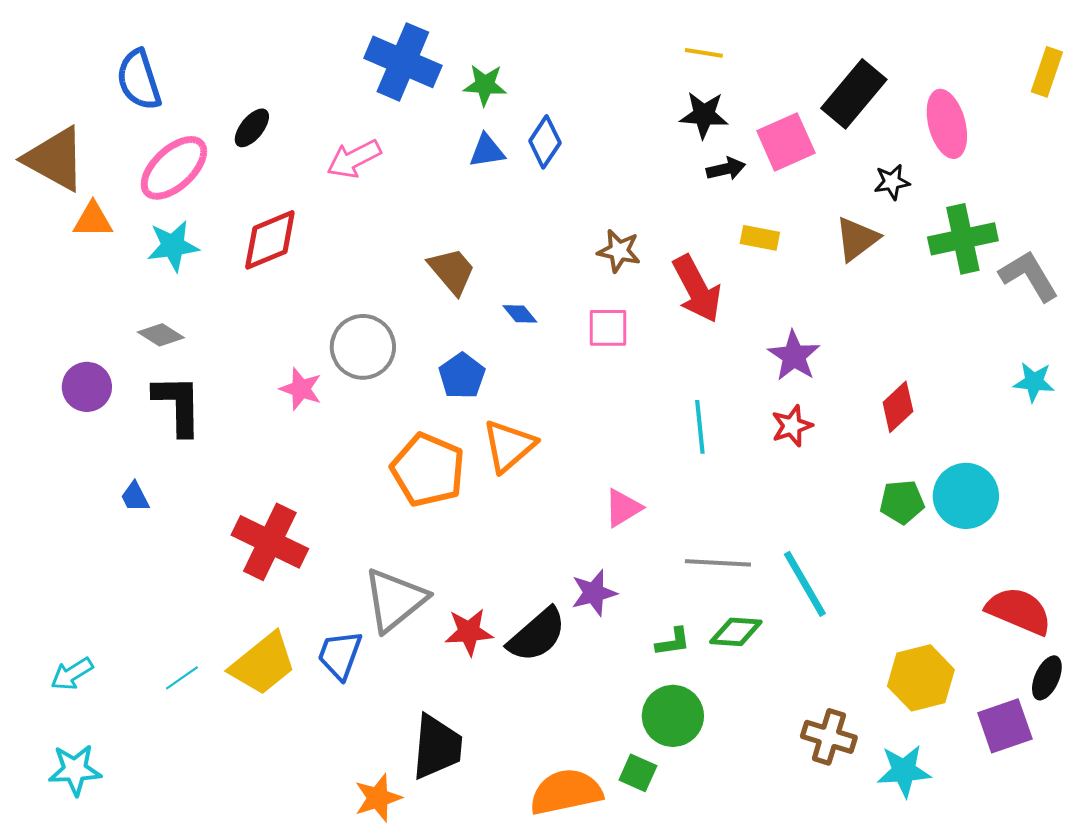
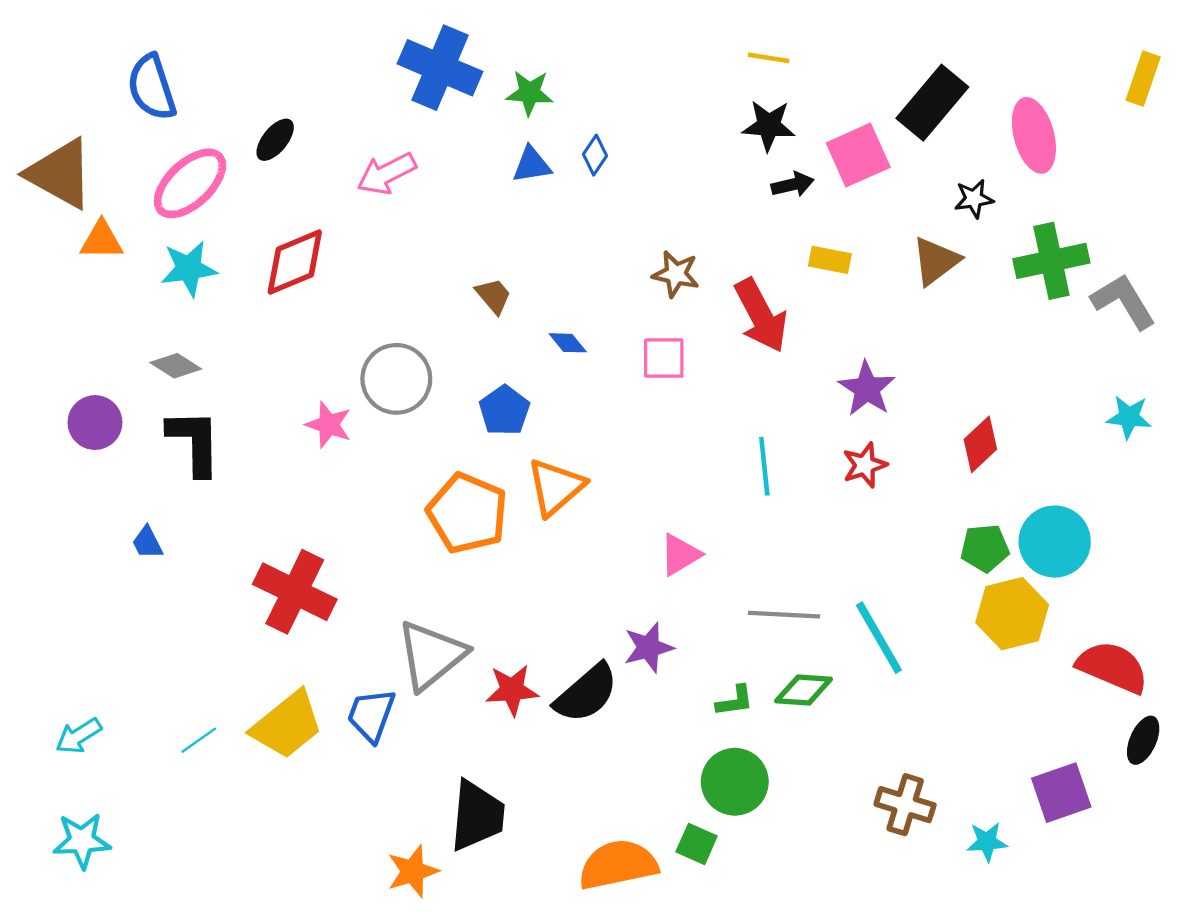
blue diamond: (545, 142) -> (595, 155), size x0.7
brown trapezoid: (452, 271) -> (493, 296), size x0.7
yellow hexagon: (921, 678) -> (1012, 614), moved
purple square: (1005, 726) -> (1061, 793), moved
cyan star: (904, 771) -> (987, 842), size x0.7

